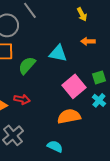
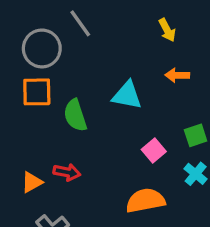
green semicircle: (27, 65) -> (75, 115), turned -60
pink square: (74, 86) -> (154, 150), size x0.6

